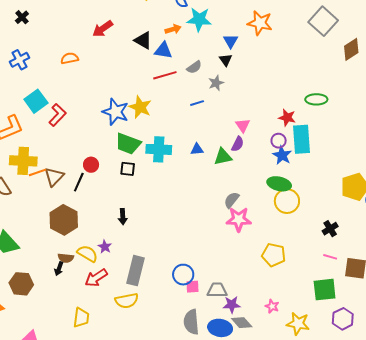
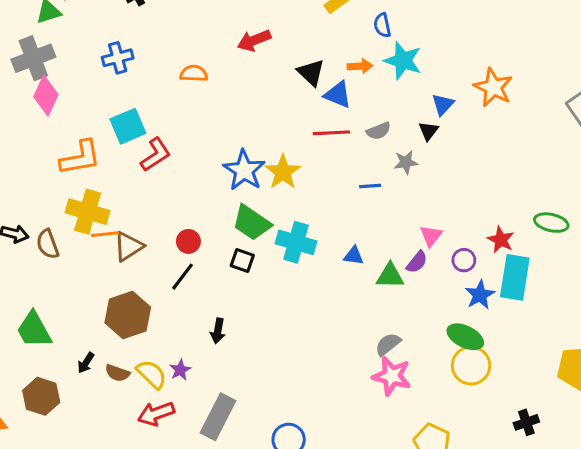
purple circle: (279, 141) -> (464, 260), moved
black line: (79, 182) -> (182, 277), moved
black arrow: (59, 269) -> (86, 363), moved

